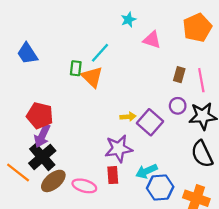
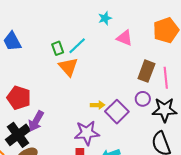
green rectangle: (76, 68) -> (58, 48), moved, turned -32
brown rectangle: (179, 75) -> (146, 71), size x1.5
purple arrow: (42, 136) -> (36, 121), moved

